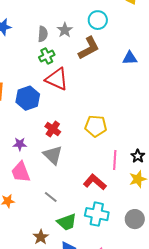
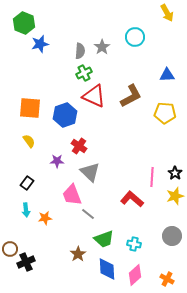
brown L-shape: (89, 48) -> (131, 96), moved
yellow pentagon: (96, 126) -> (165, 113), moved
red cross: (53, 129) -> (79, 146), moved
pink trapezoid: (21, 172) -> (72, 195), moved
cyan cross: (97, 214) -> (134, 244), moved, size x0.6

